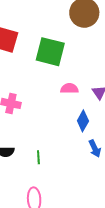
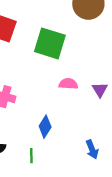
blue diamond: (83, 121) -> (45, 127), moved

